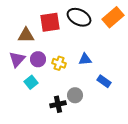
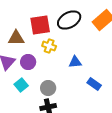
black ellipse: (79, 17) -> (69, 20), turned -55
yellow cross: (59, 63) -> (49, 46), moved
gray circle: (75, 95) -> (48, 88), moved

